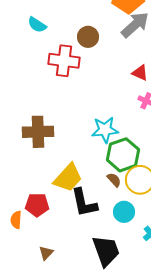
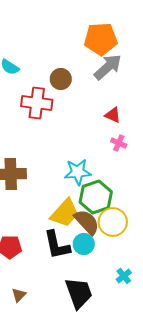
yellow trapezoid: (68, 178) -> (65, 213), moved
brown semicircle: (114, 180) -> (87, 222), size x1.8
cyan circle: (124, 212) -> (84, 244), moved

